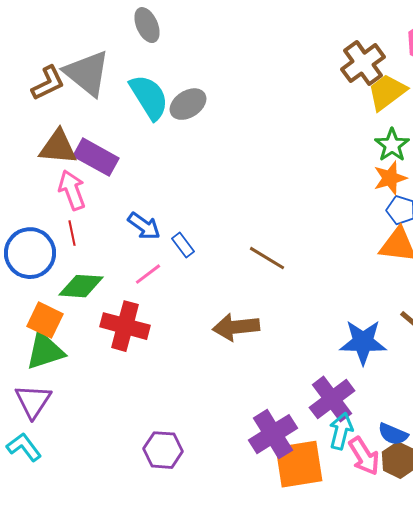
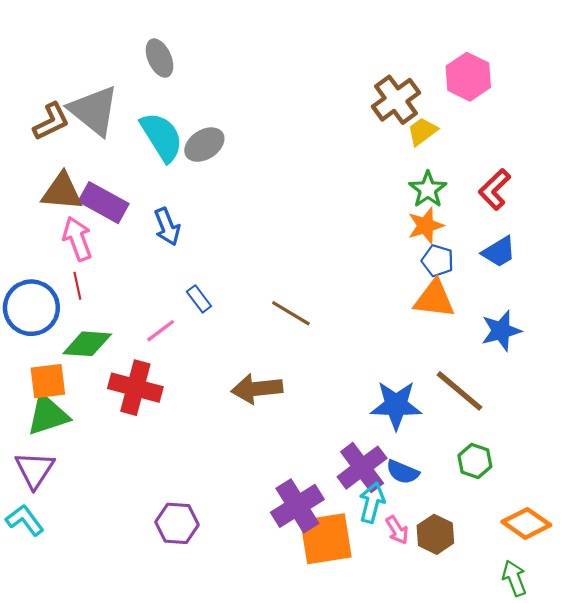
yellow trapezoid: (387, 92) -> (422, 131), size x0.7
blue arrow: (144, 226) -> (167, 227), moved, turned 32
orange square: (45, 320) -> (48, 381), turned -33
blue semicircle: (393, 434) -> (403, 472), moved
pink arrow: (364, 456) -> (397, 530), size x0.7

